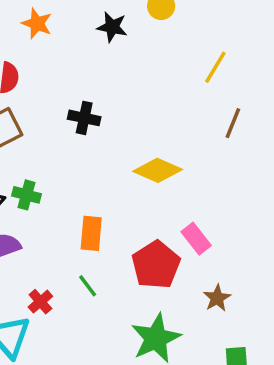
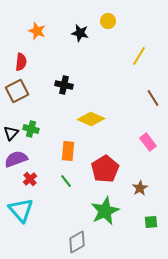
brown line: (233, 123) -> (153, 98), moved, turned -54
yellow diamond: (158, 170) -> (91, 119), moved
pink rectangle: (196, 239) -> (148, 142), moved
red cross: (40, 302) -> (30, 179), moved

